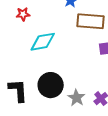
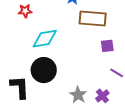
black circle: (51, 85) -> (44, 70), moved

